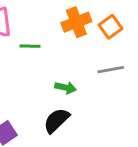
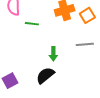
green arrow: (66, 88) -> (53, 54), turned 72

